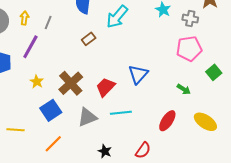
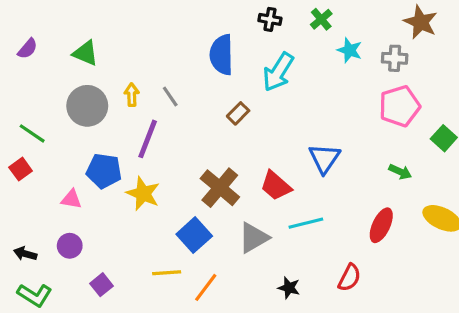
gray line: (48, 23) -> (170, 97), turned -48
yellow star: (37, 82) -> (143, 194), moved, size x1.5
red trapezoid: (106, 87) -> (276, 186), turned -85
yellow line: (16, 130) -> (167, 273), moved

